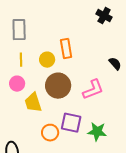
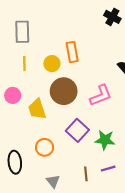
pink circle: (17, 84) -> (13, 95), moved
purple square: (71, 123) -> (77, 130), turned 30
orange circle: (50, 133) -> (45, 147), moved

